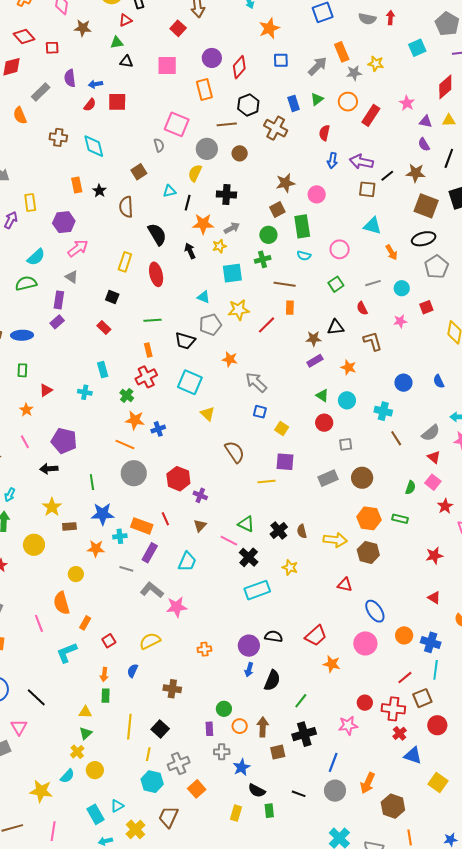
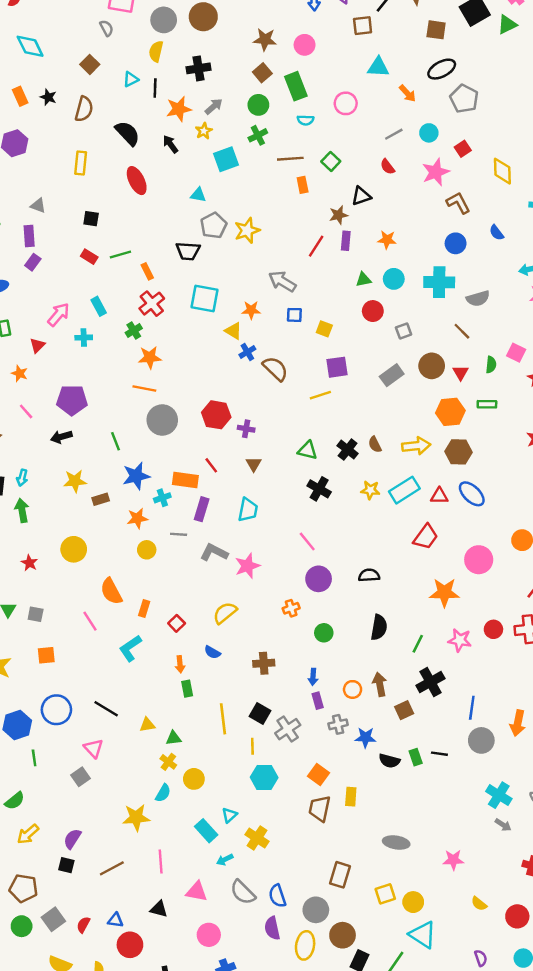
brown circle: (240, 153) -> (203, 17), size x1.5
brown star: (285, 183) -> (265, 40), turned 30
brown square: (426, 206) -> (436, 30), size x0.7
brown semicircle: (126, 207) -> (84, 109), turned -150
pink arrow: (78, 248) -> (58, 314), moved
yellow rectangle: (125, 262) -> (81, 163), moved
green square: (336, 284) -> (331, 161), moved
yellow star: (239, 310) -> (247, 230), moved
green line: (153, 320) -> (120, 255), moved
pink star: (400, 321) -> (436, 172), size x1.6
red line: (267, 325) -> (316, 246), moved
brown L-shape: (373, 341) -> (458, 203), moved
orange star: (230, 359) -> (251, 310), moved
purple rectangle: (315, 361) -> (346, 241), turned -42
green cross: (127, 395) -> (134, 330), turned 32
green triangle: (322, 395) -> (363, 280), turned -32
cyan cross: (383, 411) -> (439, 282), size x1.4
blue cross: (158, 429) -> (247, 352), moved
gray semicircle: (431, 433) -> (478, 298), moved, turned 36
brown line: (396, 438) -> (462, 331), moved
red triangle: (434, 457) -> (461, 373), moved, turned 32
yellow star: (52, 507) -> (75, 481), turned -30
pink line: (229, 541) -> (307, 542), moved, turned 36
yellow circle: (34, 545) -> (74, 549), moved
yellow circle: (76, 574) -> (147, 550), moved
cyan rectangle: (257, 590) -> (404, 490), moved
blue ellipse: (375, 611) -> (472, 494), moved
red trapezoid: (316, 636) -> (426, 537), moved
purple circle: (249, 646) -> (319, 579), moved
orange star: (332, 664) -> (444, 593), size x1.4
blue arrow: (249, 670) -> (313, 677), moved
blue semicircle: (133, 671) -> (212, 652), turned -72
green circle: (224, 709) -> (324, 633), moved
yellow triangle: (85, 712) -> (147, 725), moved
pink star: (348, 725) -> (460, 640), moved, turned 30
green triangle: (86, 733) -> (173, 738), turned 48
gray cross: (179, 764) -> (288, 729), moved
blue star: (241, 767) -> (365, 737), turned -30
green rectangle: (269, 811) -> (416, 757), moved
yellow rectangle: (236, 813) -> (351, 797), moved
brown trapezoid: (168, 817) -> (320, 808), moved

